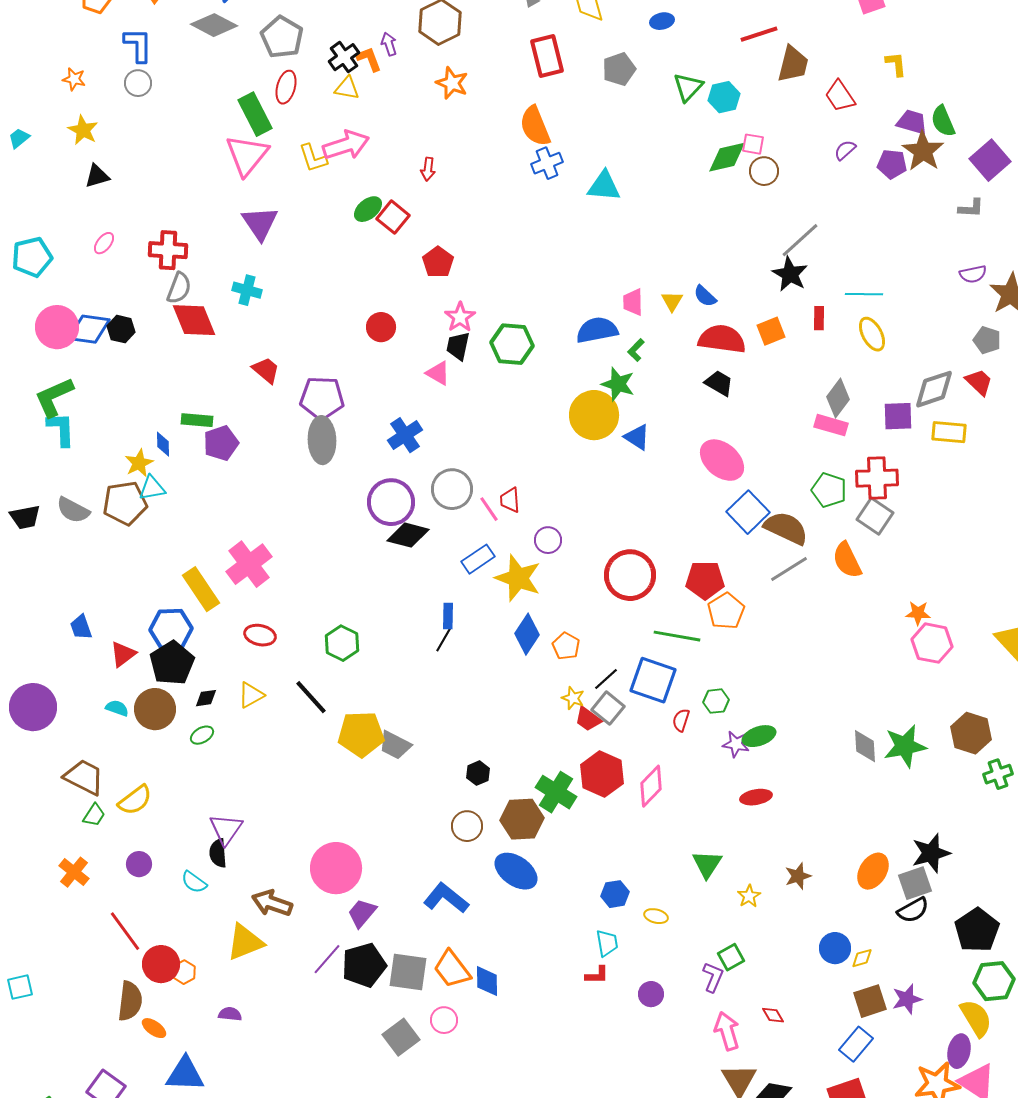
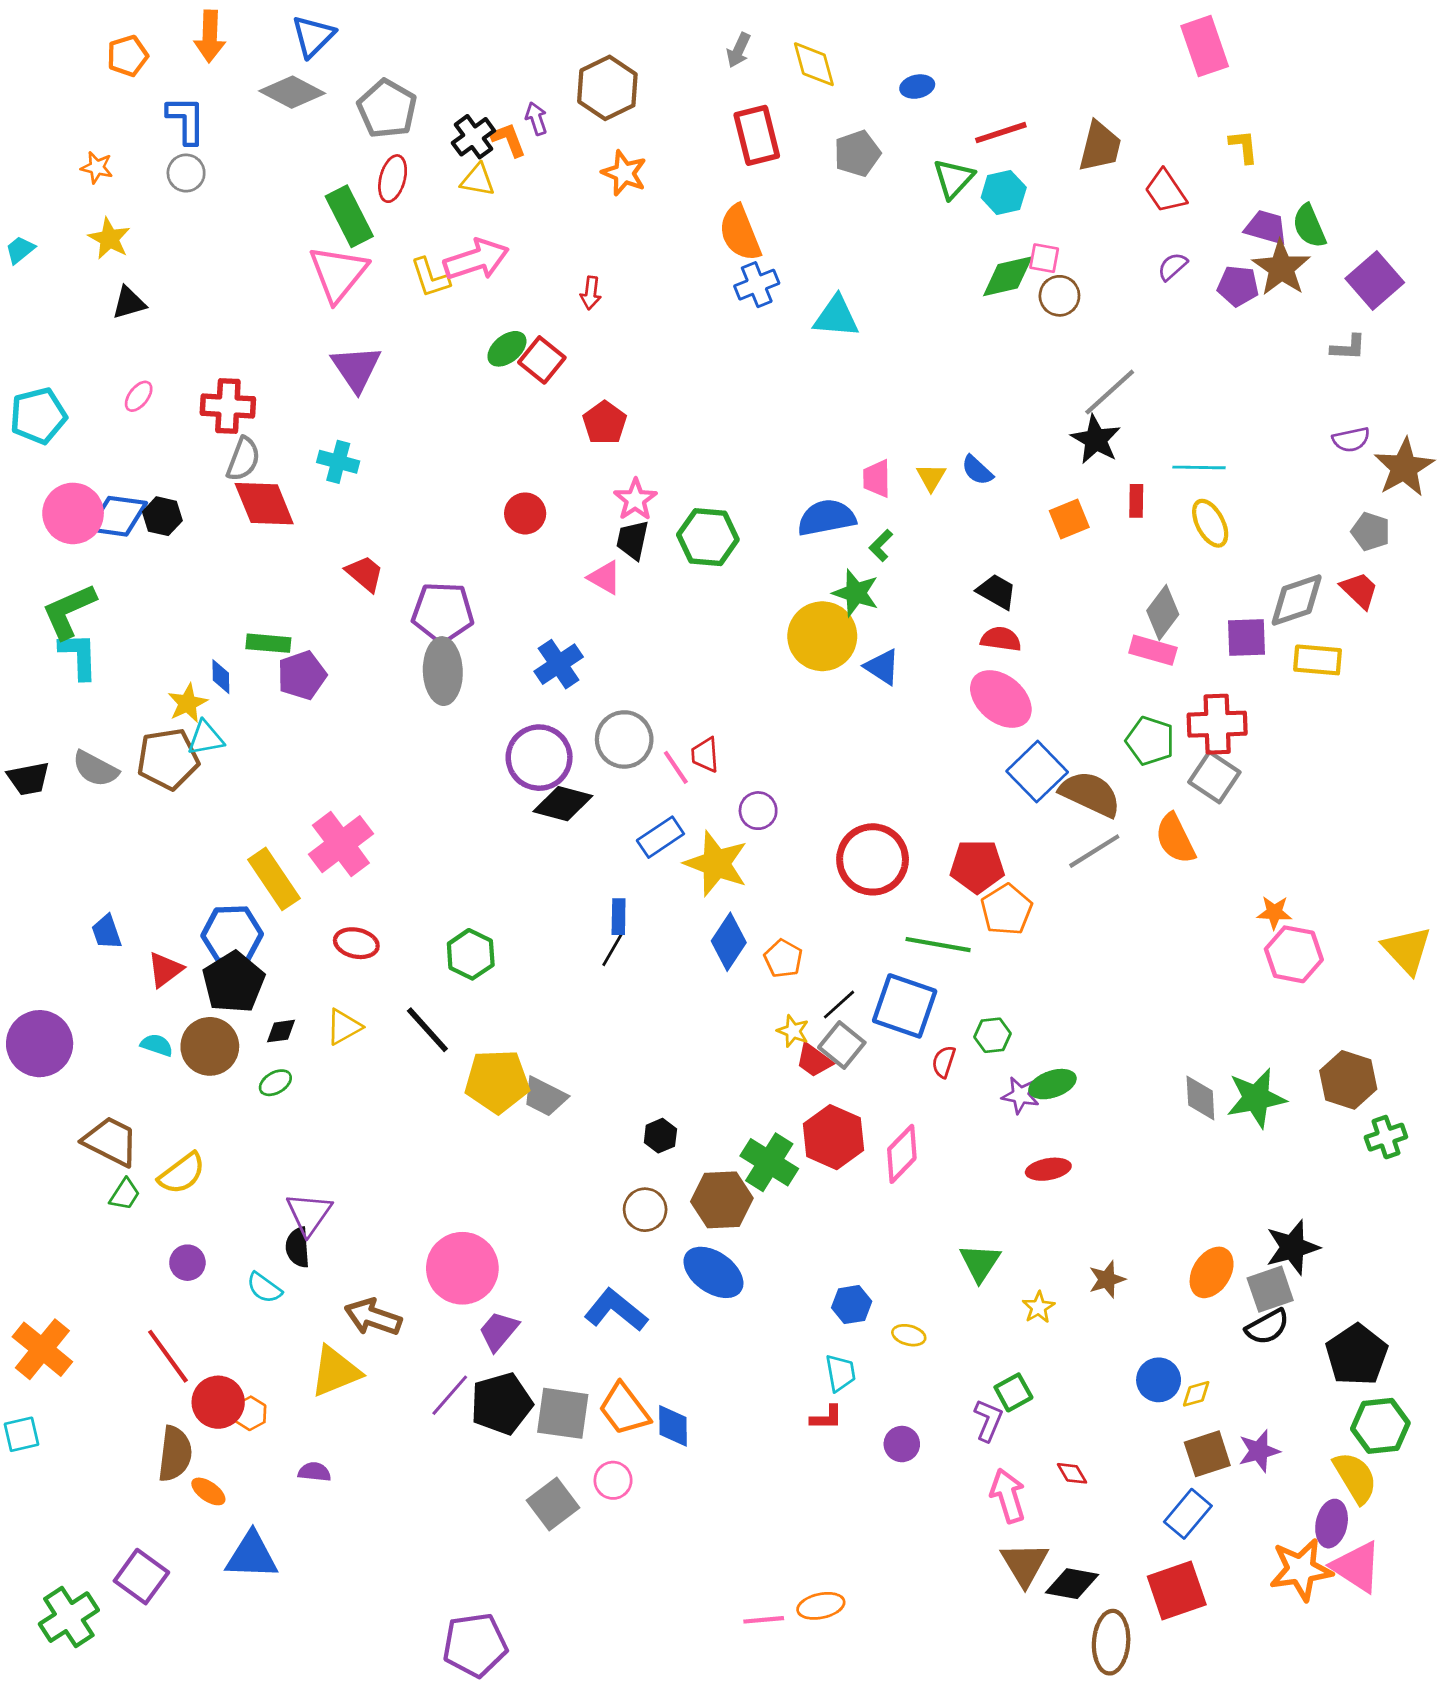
red line: (759, 34) -> (1001, 133), moved
red semicircle: (722, 339) -> (1001, 639), moved, size x0.6
orange cross: (74, 872) -> (42, 1349), moved, size x1.4

